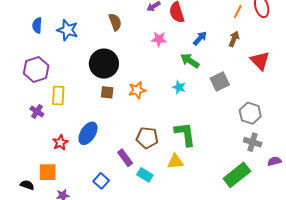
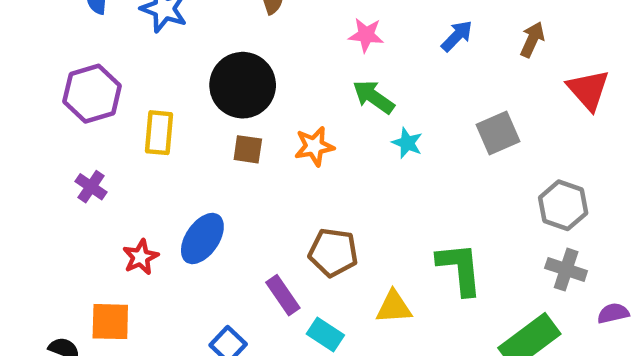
green arrow: (190, 61) -> (373, 97), moved
yellow rectangle: (58, 96) -> (159, 133), moved
green L-shape: (185, 134) -> (460, 269), moved

